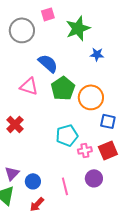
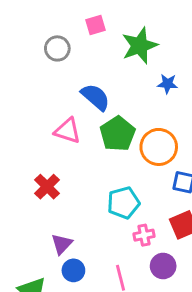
gray circle: (22, 30) -> (57, 48), size x0.7
pink cross: (85, 150) -> (144, 235), moved
purple triangle: (12, 173) -> (62, 244), moved

